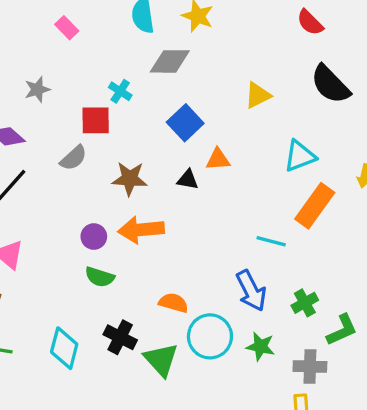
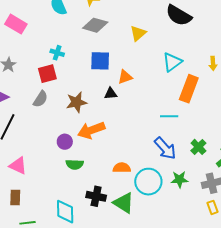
pink rectangle: (67, 28) -> (16, 24), size x1.5
gray diamond: (170, 61) -> (95, 25), moved, turned 30
blue square: (185, 123) -> (100, 61), turned -30

